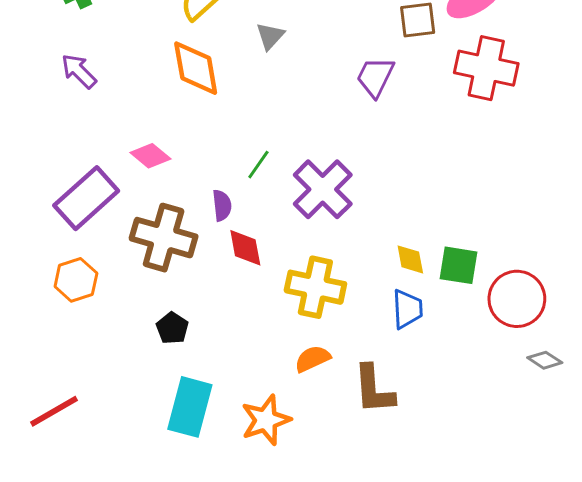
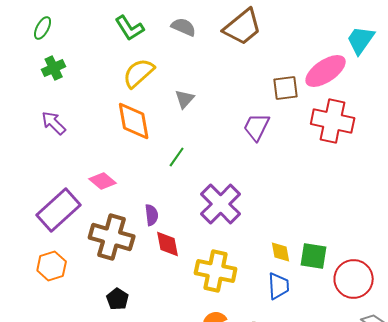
green line: (258, 165) -> (177, 157), moved

